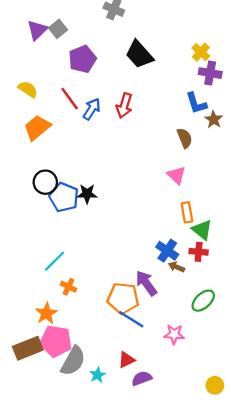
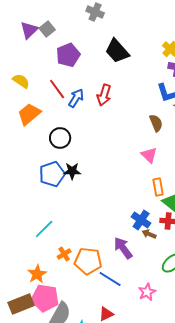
black circle: (45, 182) -> (60, 138), moved
blue pentagon: (64, 197) -> (52, 174), turned 30
orange cross: (69, 287) -> (64, 254), moved, turned 32
orange pentagon: (123, 298) -> (88, 261), moved
pink star: (174, 334) -> (147, 292), turned -30

